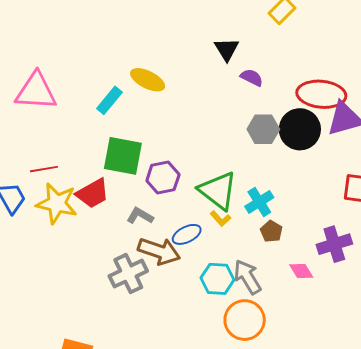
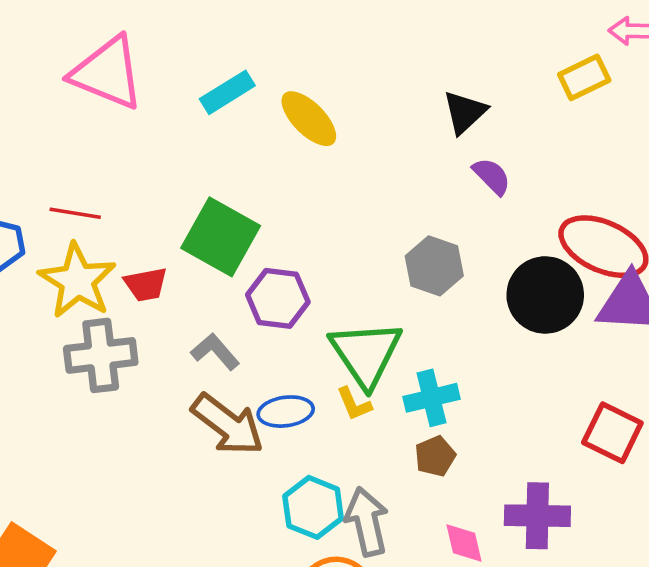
cyan rectangle: (109, 100) -> (227, 92), moved
gray hexagon: (263, 129) -> (434, 266), moved
red trapezoid: (93, 193) -> (146, 284), size x0.7
gray cross: (128, 274) -> (101, 355), moved

